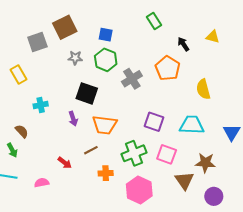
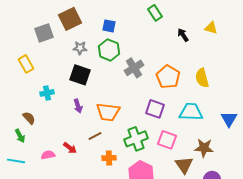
orange pentagon: (168, 68) -> (168, 77), moved
black square: (87, 93) -> (80, 75), moved
pink semicircle: (42, 183) -> (48, 155), moved

